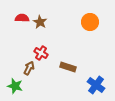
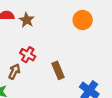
brown rectangle: (68, 67) -> (58, 70), turned 49

